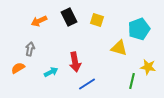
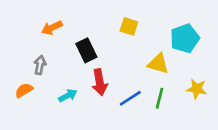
black rectangle: (69, 17) -> (86, 50), moved
green line: (132, 81) -> (160, 98), moved
blue line: (87, 84) -> (130, 98), moved

